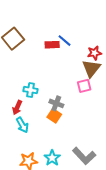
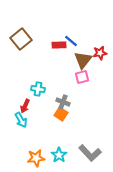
brown triangle: (91, 68) -> (83, 60), moved
pink square: (84, 86) -> (82, 77), moved
cyan arrow: (22, 125) -> (21, 120), moved

